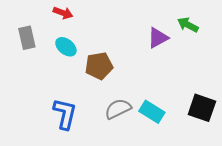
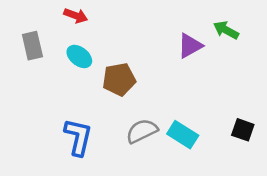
black square: (202, 108) -> (243, 130), size x0.7

